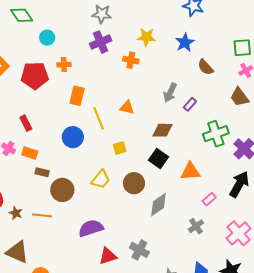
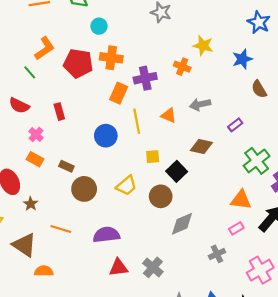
purple cross: (101, 42) -> (145, 78), moved
orange cross: (64, 65) -> (111, 58), size x1.5
gray arrow: (170, 93) -> (200, 104), moved, turned 42
green cross: (216, 134) -> (257, 161), turned -30
orange rectangle: (30, 153) -> (35, 159), moved
black square: (158, 158) -> (177, 171), moved
orange triangle: (190, 171) -> (241, 200), moved
orange line: (42, 215) -> (61, 229), moved

